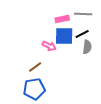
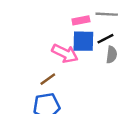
pink arrow: (49, 46) -> (65, 53), size x1.5

